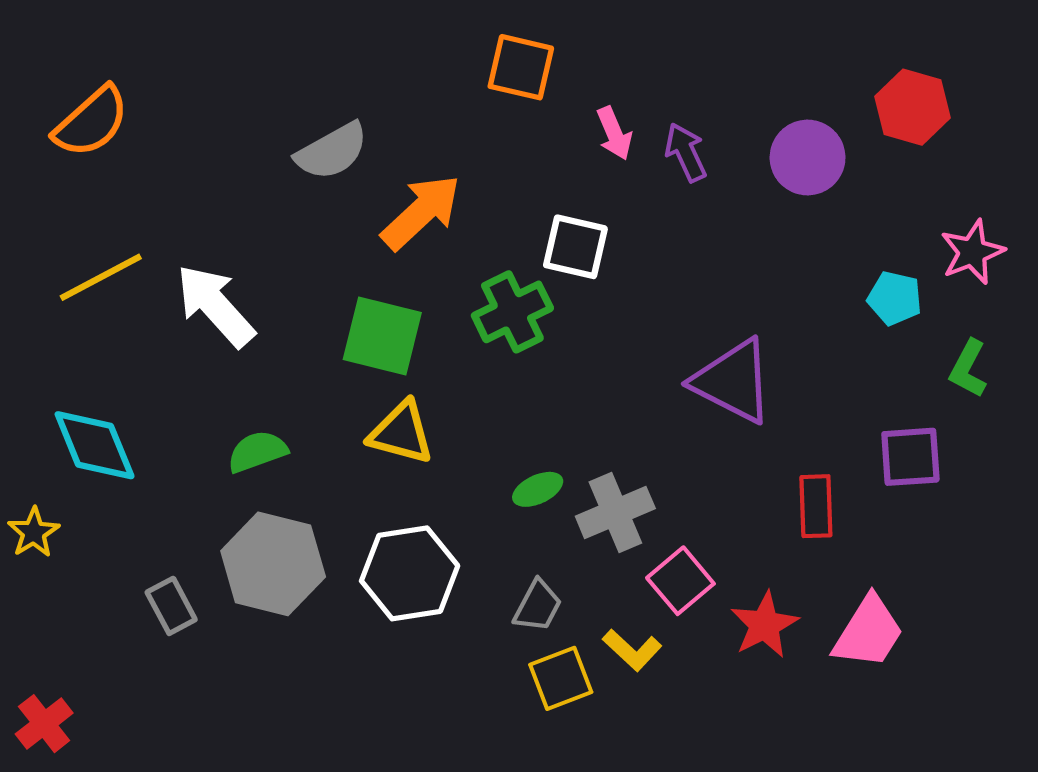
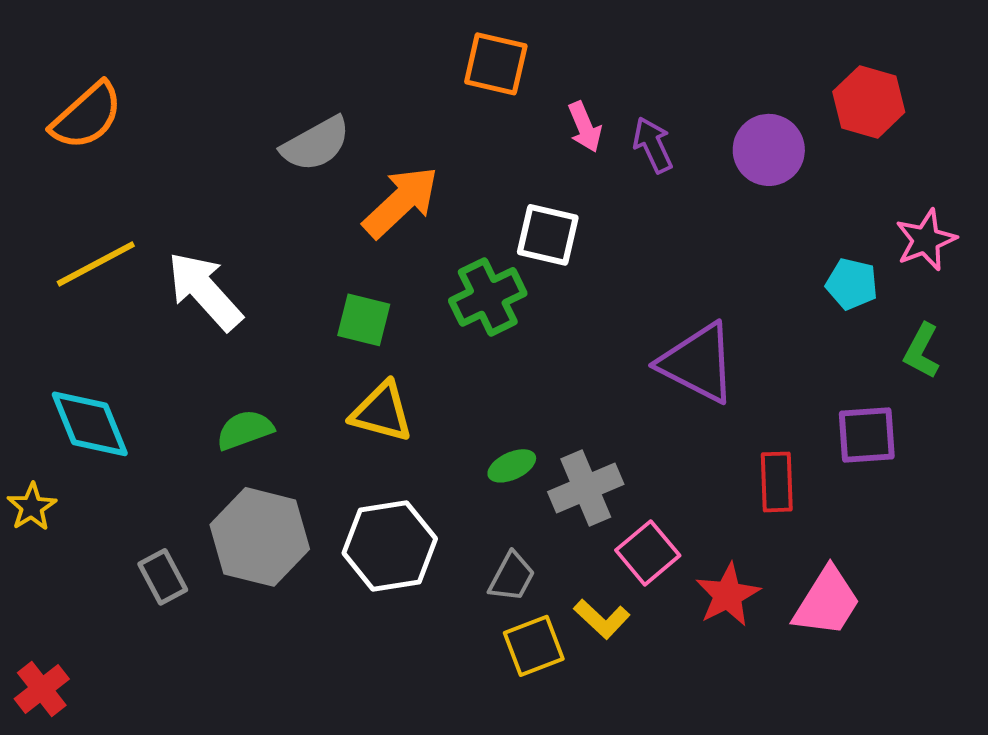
green square: (382, 336) -> (364, 320), size x0.7

